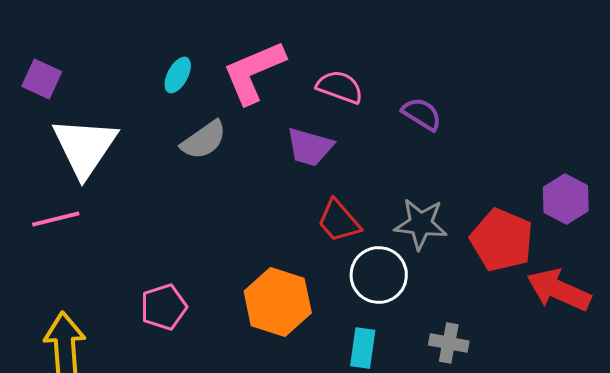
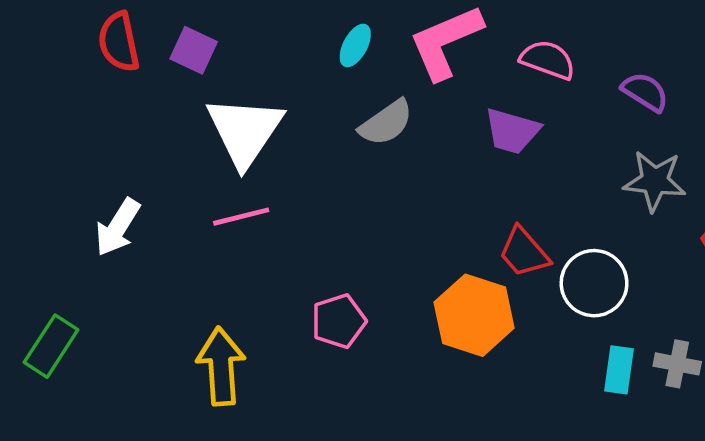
pink line: (56, 219) -> (241, 217), moved
red trapezoid: (339, 221) -> (524, 252), moved
gray star: (421, 224) -> (655, 181), moved
cyan rectangle: (363, 348) -> (619, 370), moved

